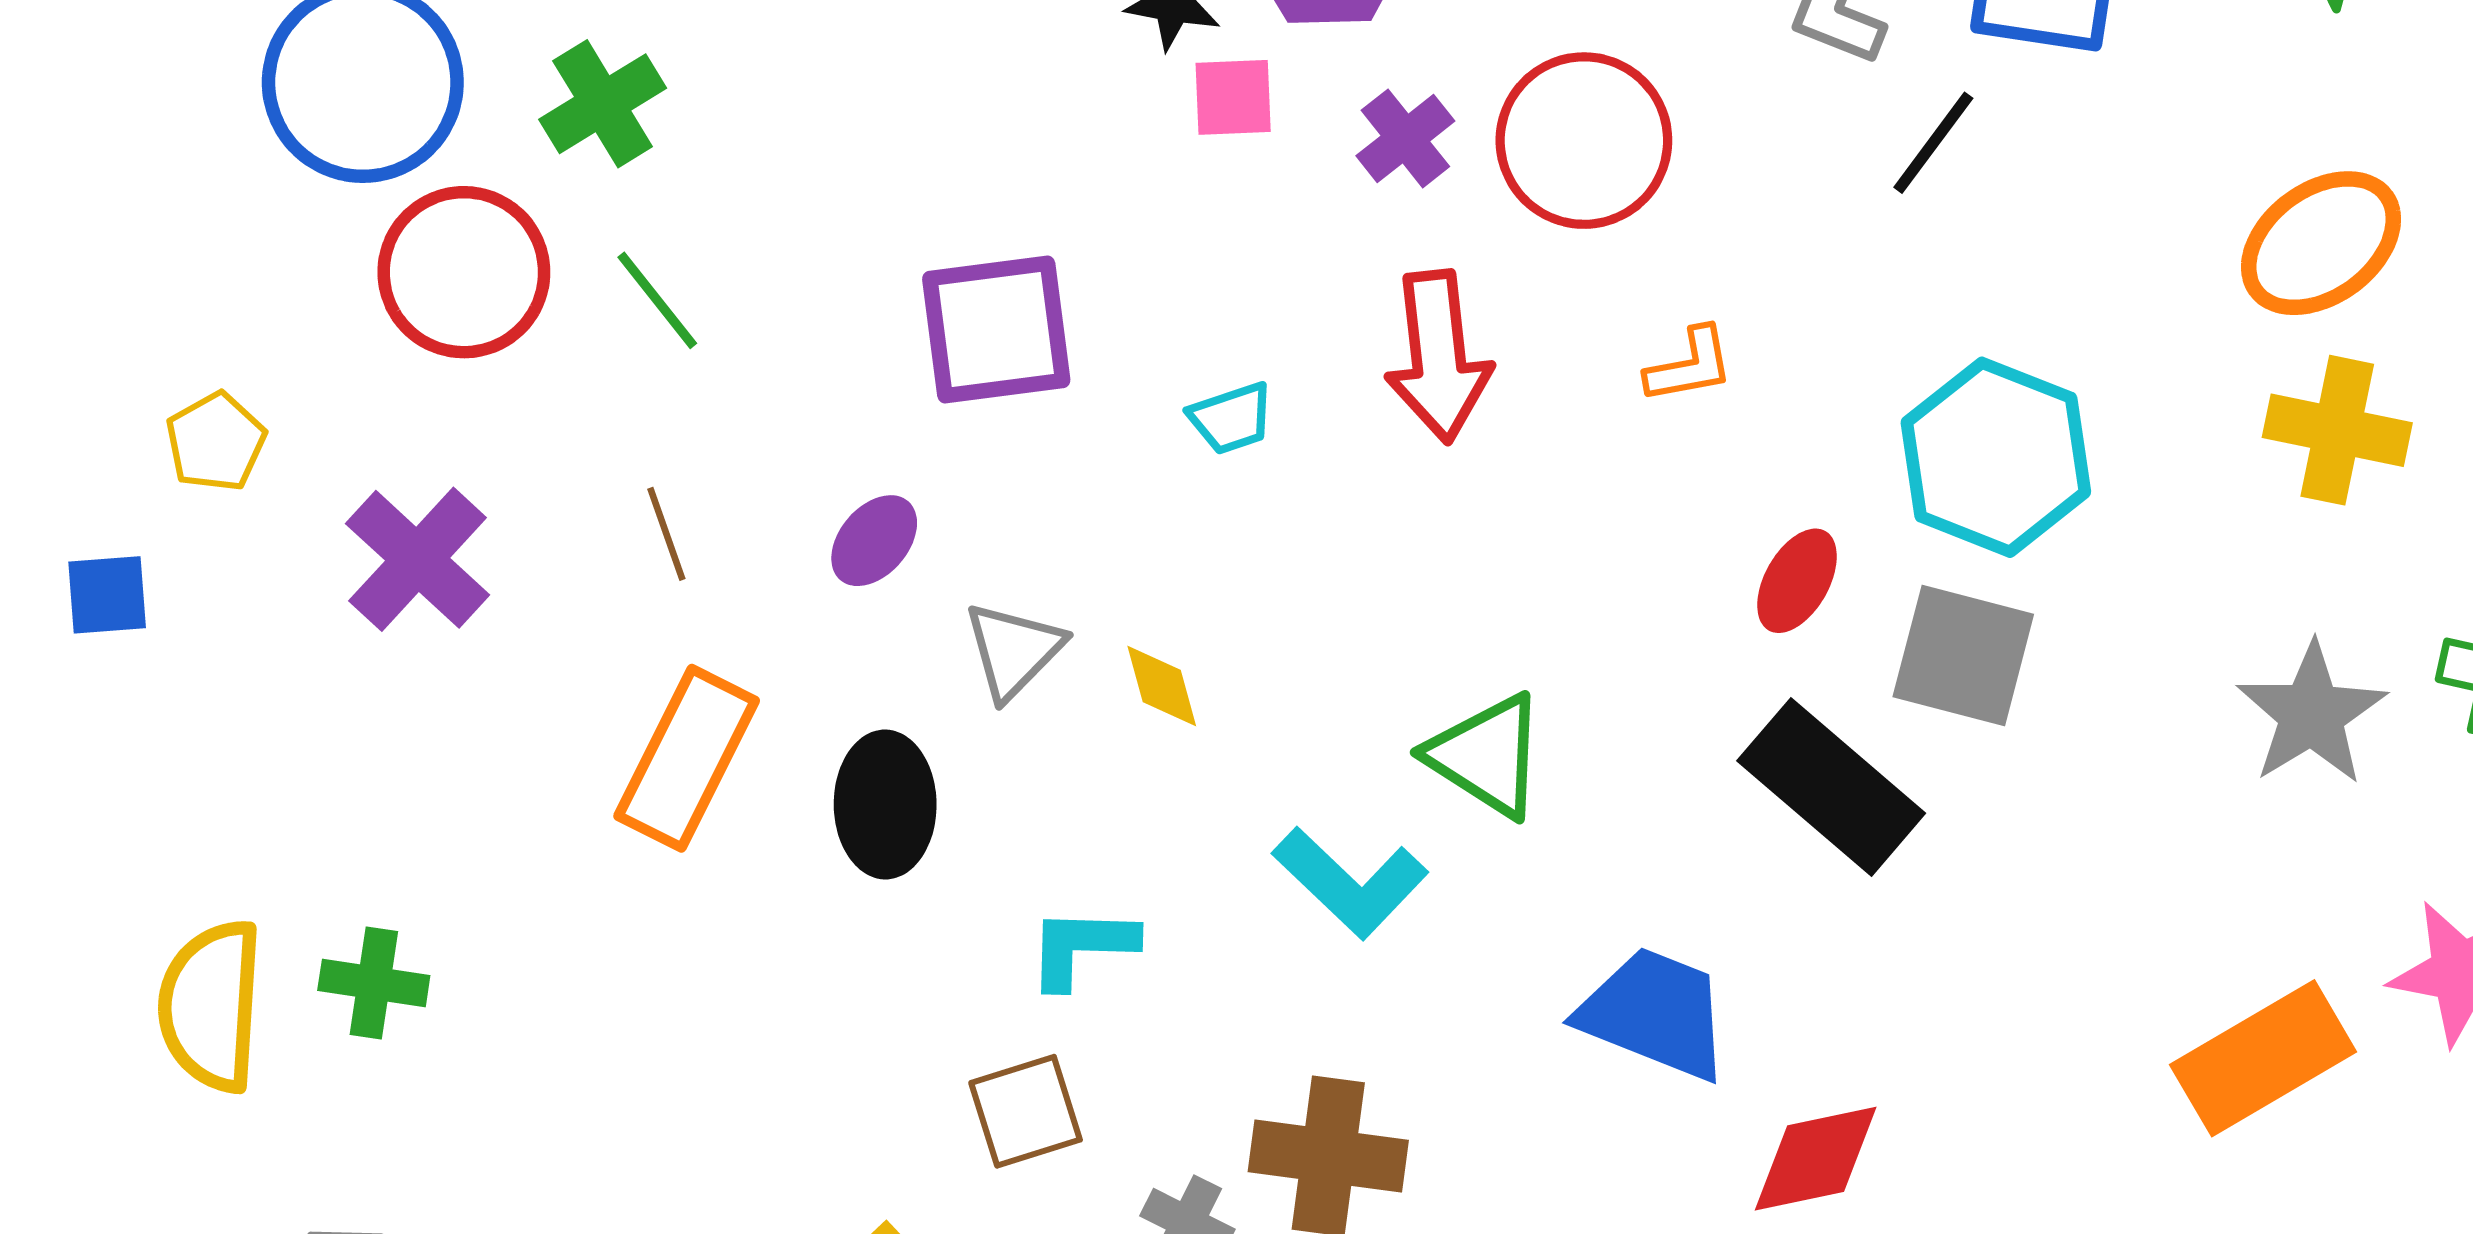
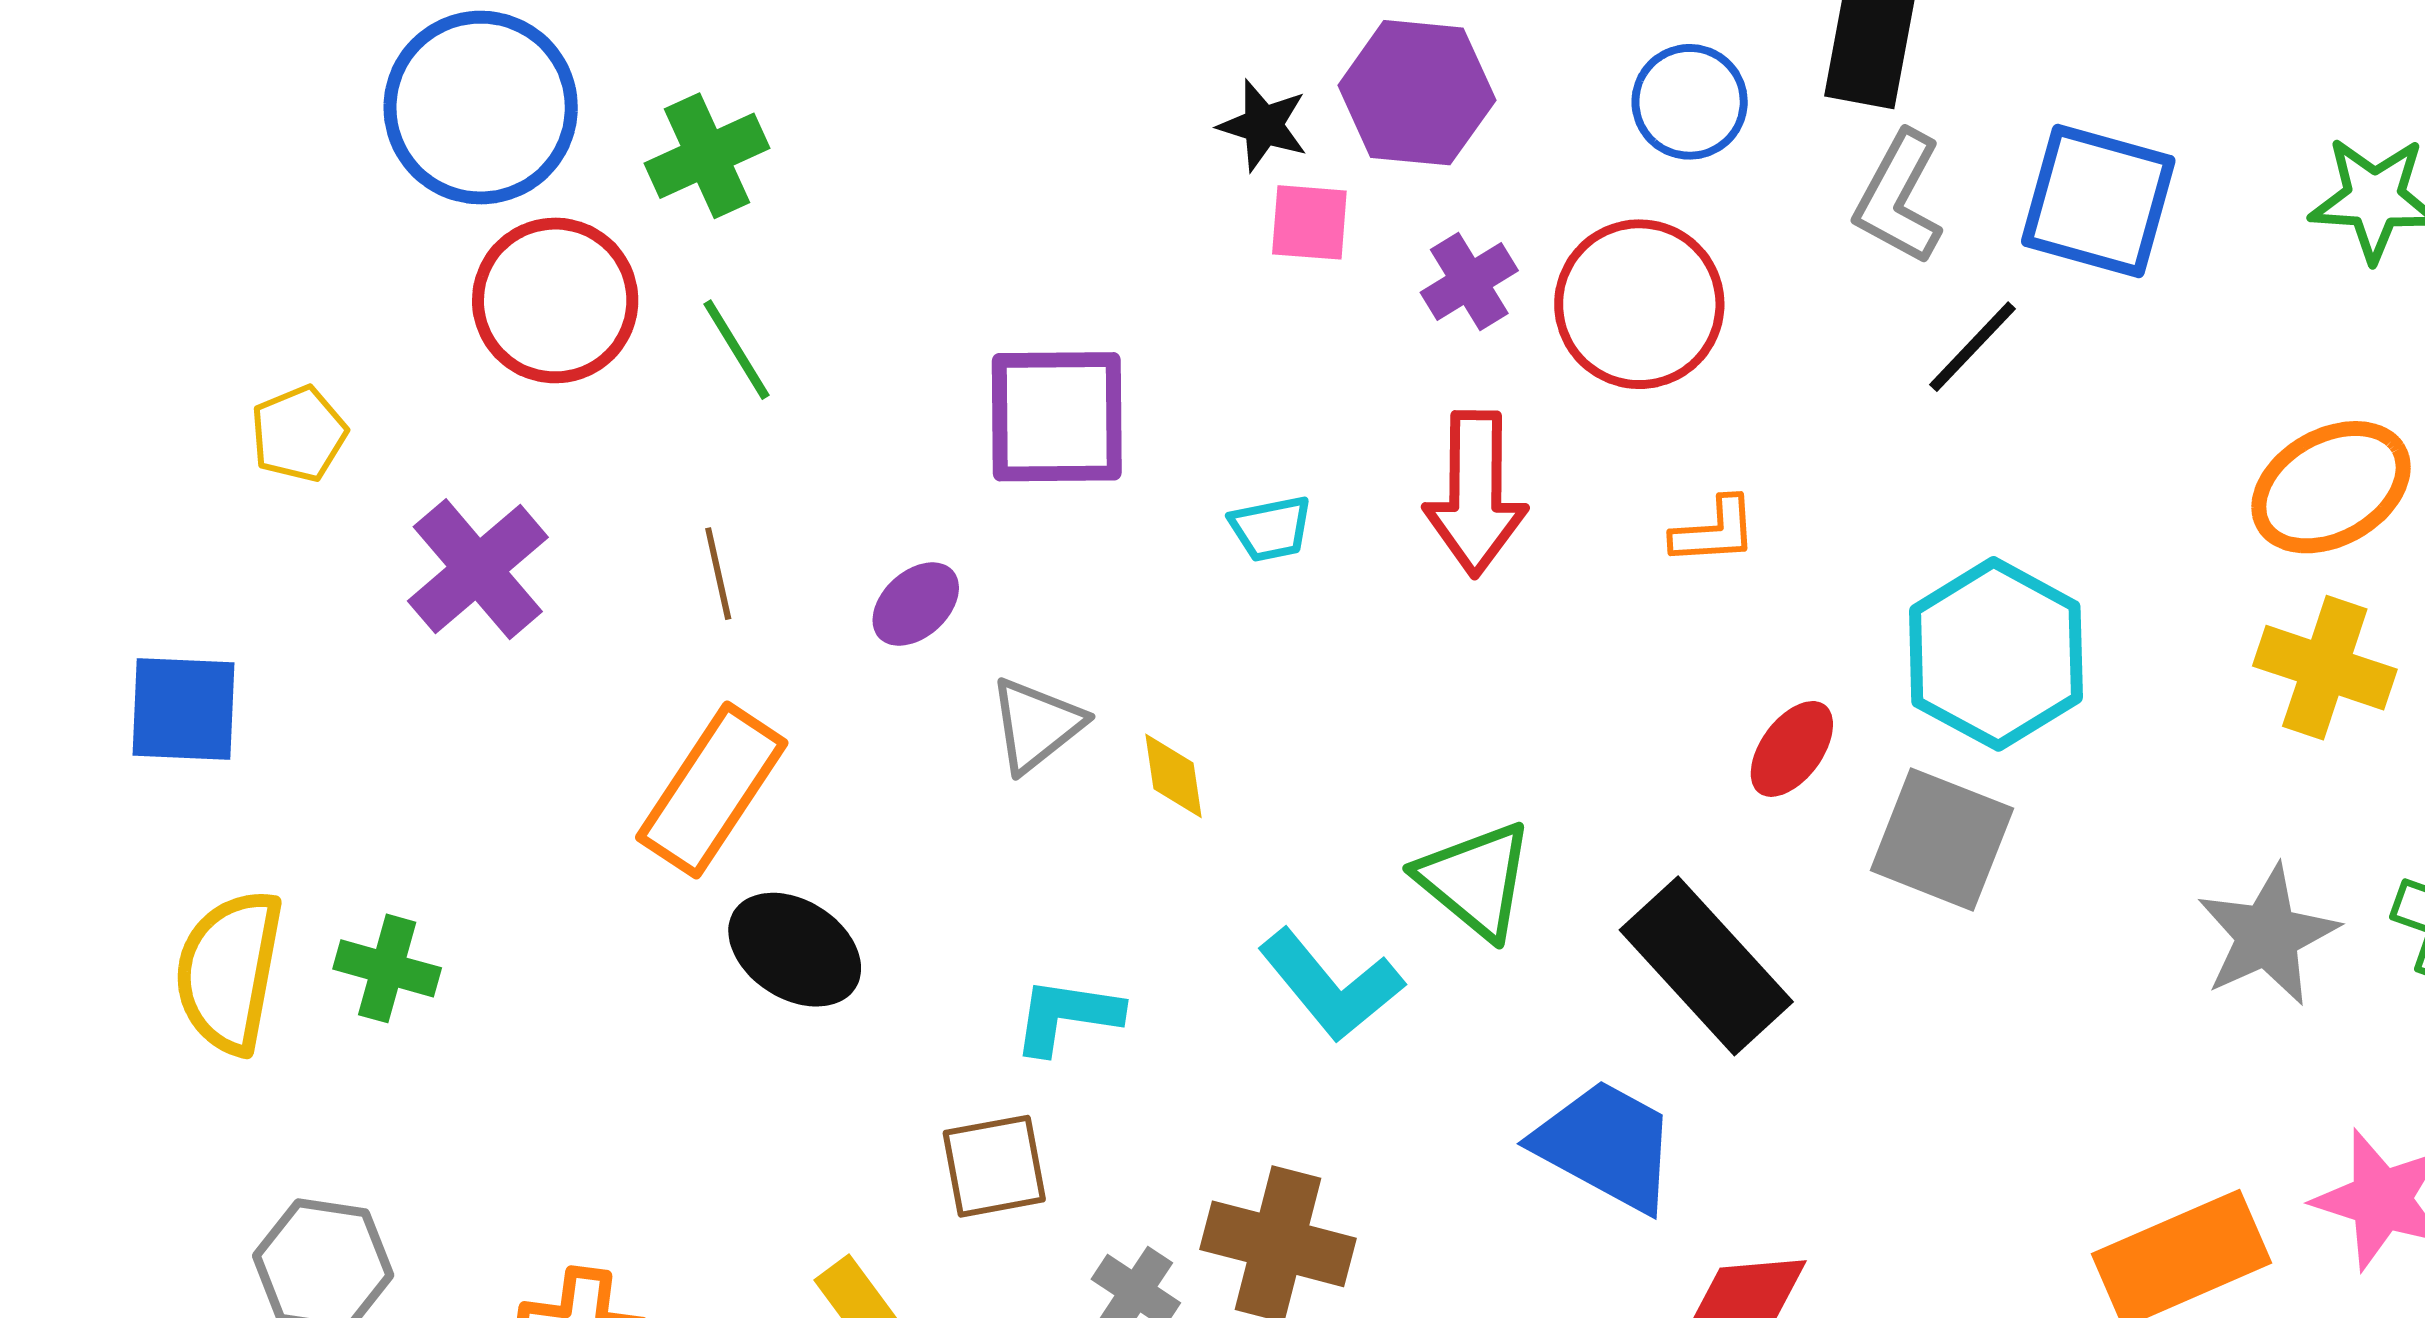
blue square: (107, 595) -> (184, 709), moved, size x1.4
black rectangle: (1831, 787) -> (1706, 966), moved
black ellipse: (885, 804) -> (795, 950), moved, turned -64

